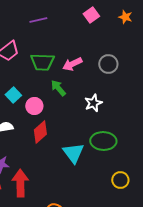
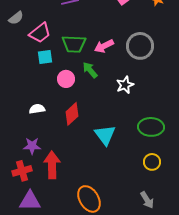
gray circle: (108, 64) -> (140, 46), size x1.4
cyan square: (13, 95) -> (45, 57), moved, turned 35
pink circle: (34, 106) -> (66, 79), moved
green ellipse: (103, 141) -> (151, 127), moved

